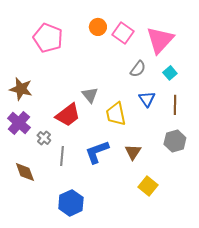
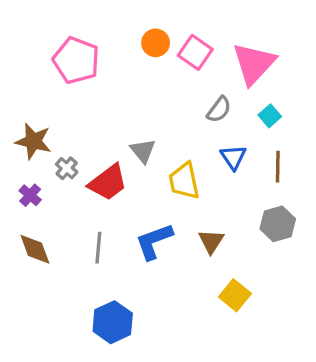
purple cross: (19, 123) -> (30, 195), size x0.6
gray cross: (44, 138) -> (67, 168), moved
brown diamond: (25, 172) -> (35, 249), moved

